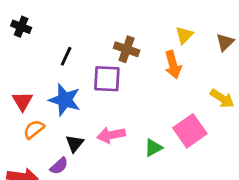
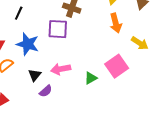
black line: (66, 56) -> (19, 13), moved
orange arrow: (173, 65) -> (116, 23), moved
purple semicircle: (59, 166) -> (46, 91), moved

